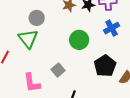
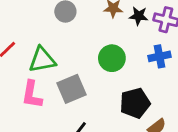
green triangle: (28, 39) -> (42, 60), moved, turned 40
gray square: (58, 70) -> (72, 89), size x1.5

